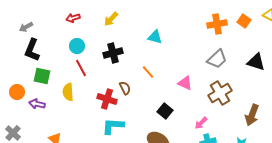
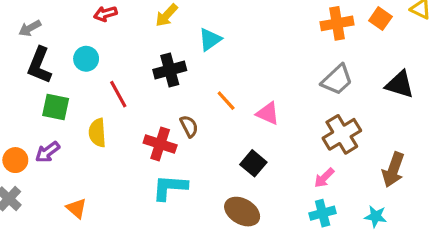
cyan triangle: (155, 37) -> (210, 39), moved, turned -49
cyan circle: (77, 46) -> (86, 59), moved
pink triangle: (185, 83) -> (268, 113), moved
orange circle: (17, 92) -> (15, 160), moved
purple arrow: (37, 104) -> (47, 152), turned -49
pink arrow: (201, 123) -> (324, 178), moved

